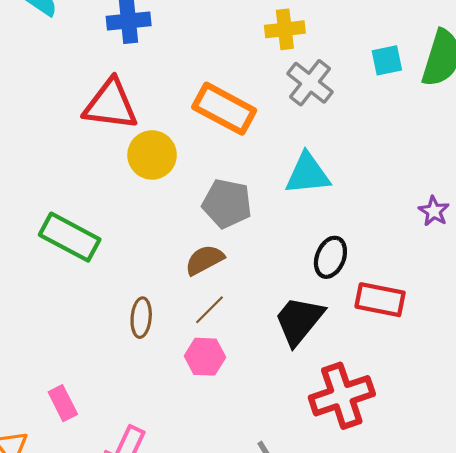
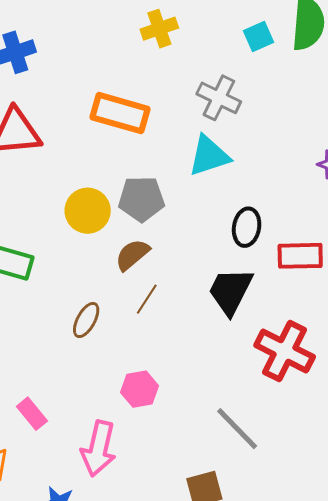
gray cross: (310, 83) -> (219, 98), moved
yellow circle: (152, 155) -> (88, 211), moved
brown ellipse: (141, 318) -> (86, 320), turned 36
pink hexagon: (205, 357) -> (140, 389), moved
red cross: (342, 396) -> (285, 351), turned -32

